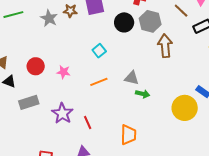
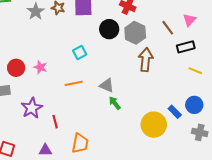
red circle: (36, 66) -> (16, 68), moved
green arrow: (143, 94) -> (115, 103), turned -152
orange trapezoid: (128, 135) -> (80, 143), moved

